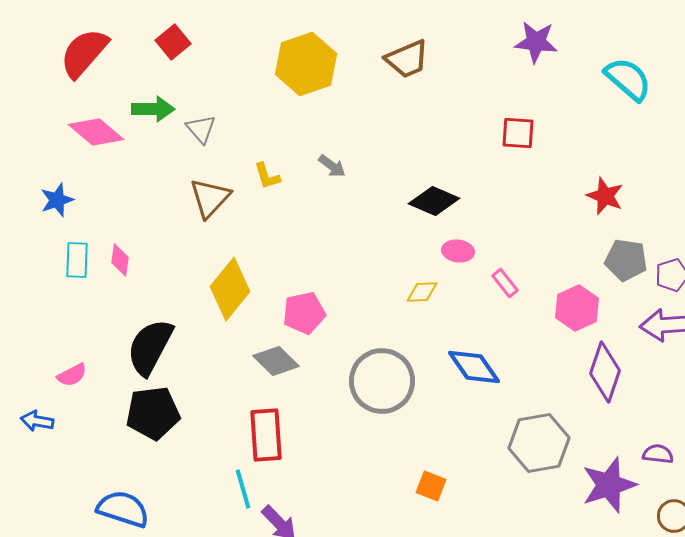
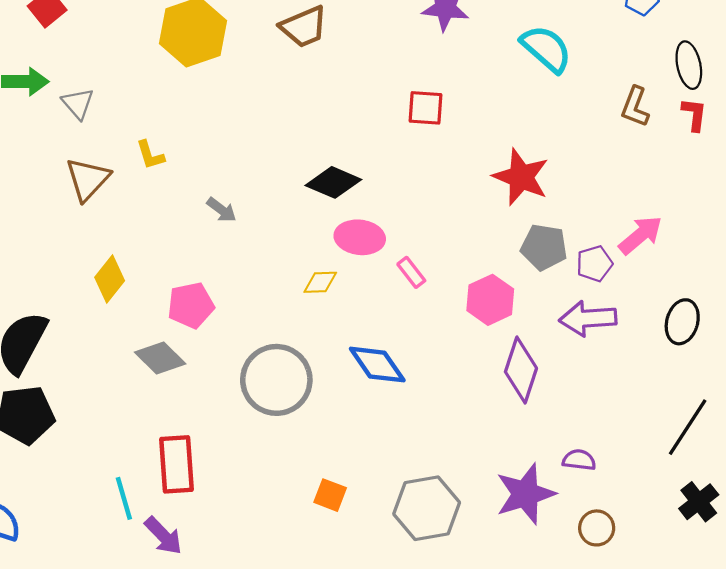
gray arrow: (332, 166) -> (222, 210), moved
red star: (605, 196) -> (521, 177), size x1.4
pink ellipse: (458, 251) -> (360, 237), size x1.4
yellow diamond: (230, 289) -> (110, 279), size x0.7
red rectangle: (266, 435) -> (177, 464), moved
gray hexagon: (539, 443) -> (427, 508), moved

